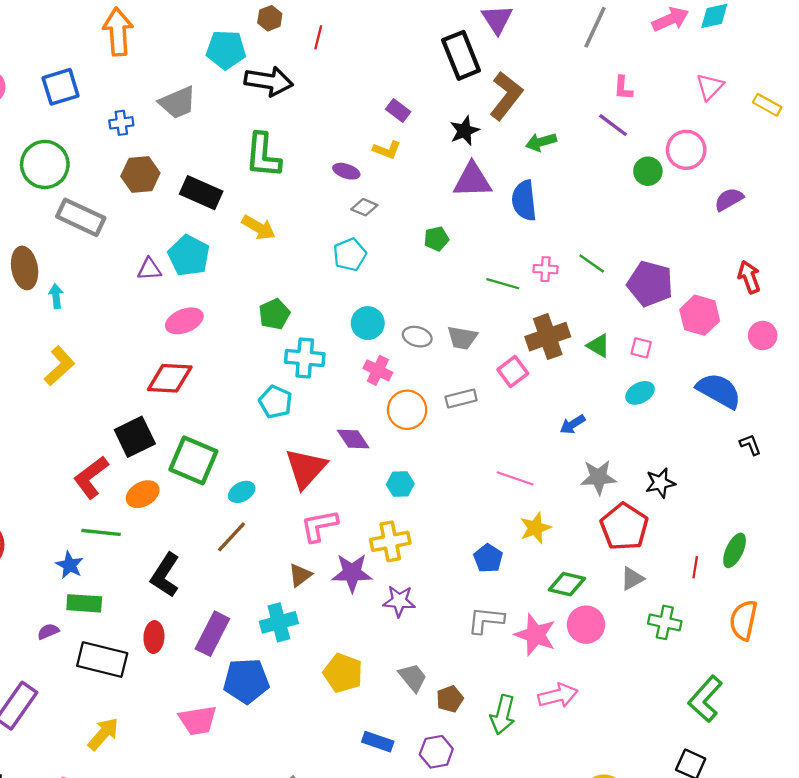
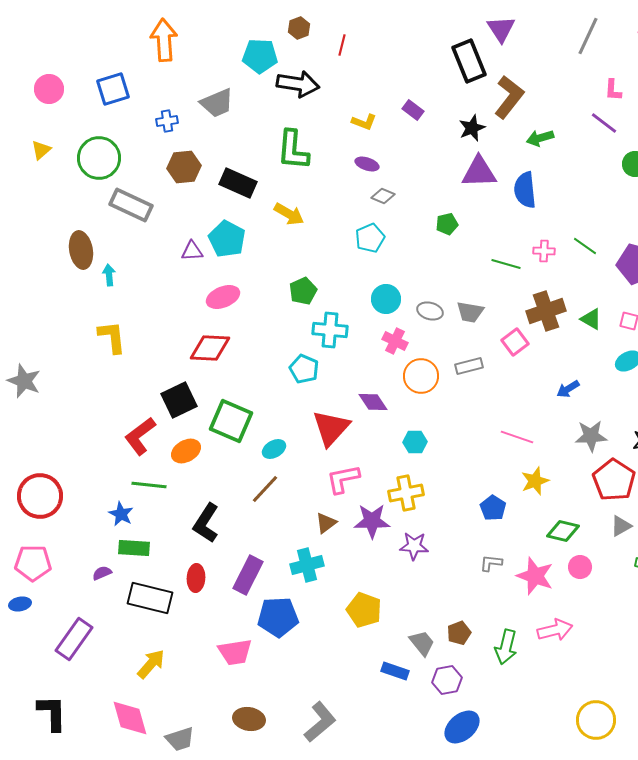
yellow L-shape: (387, 150) -> (364, 122), moved
yellow L-shape: (59, 366) -> (112, 337), turned -54
gray L-shape: (486, 620) -> (491, 563), size x0.7
pink circle: (586, 625) -> (580, 567), size x0.7
gray trapezoid: (413, 678) -> (422, 643), moved

